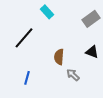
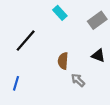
cyan rectangle: (47, 12) -> (60, 13), moved
blue line: (27, 78) -> (16, 83), moved

